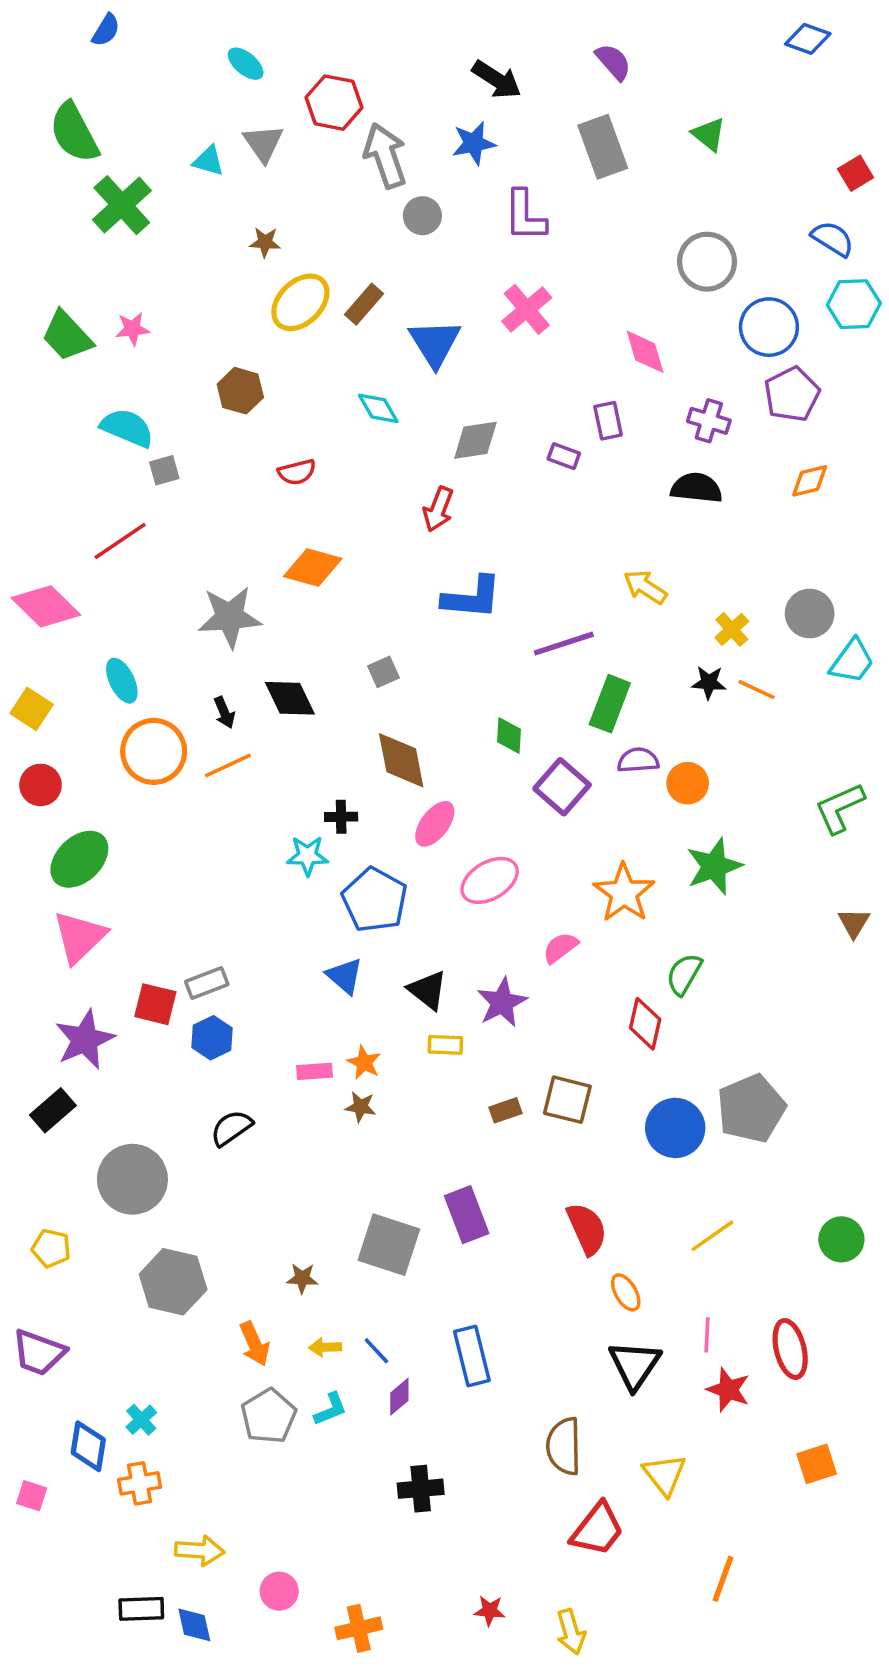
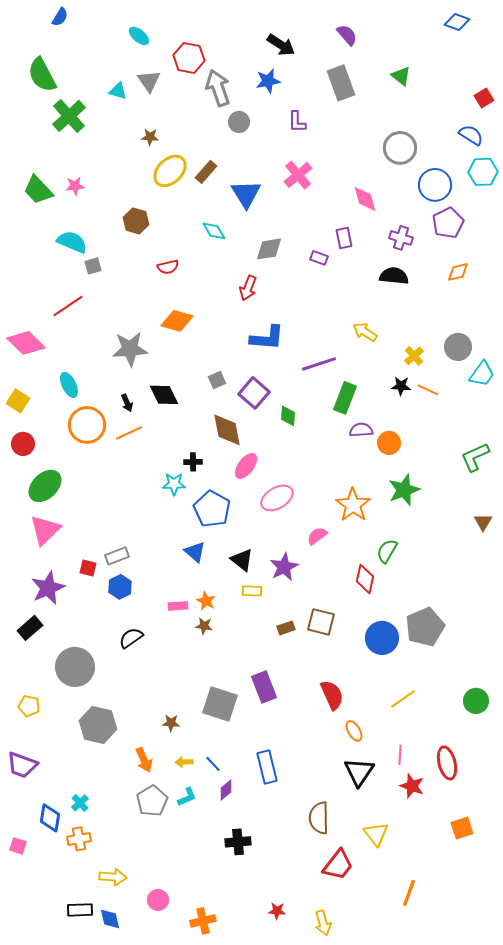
purple L-shape: (525, 216) -> (297, 122), size x0.7
purple square: (562, 787) -> (254, 393), moved
red square: (155, 1004) -> (88, 568), size x0.7

